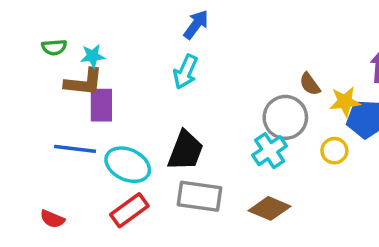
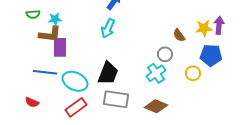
yellow star: (345, 102) -> (204, 28), moved
gray circle: (285, 117) -> (165, 54), size x0.6
red semicircle: (52, 219) -> (32, 102), moved

